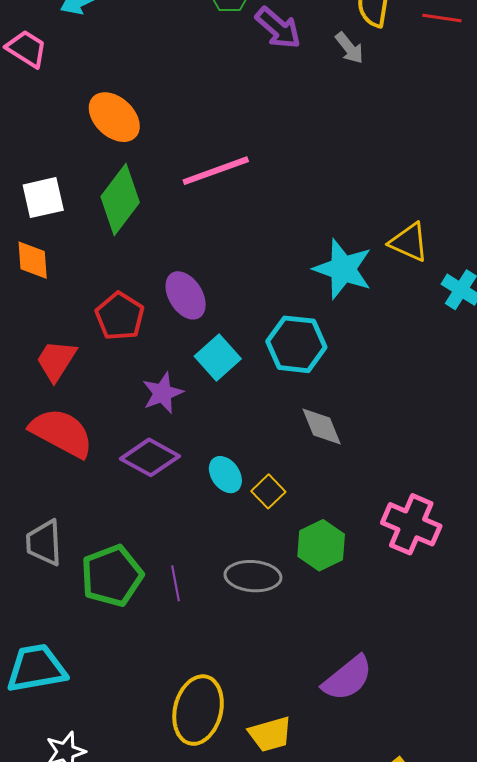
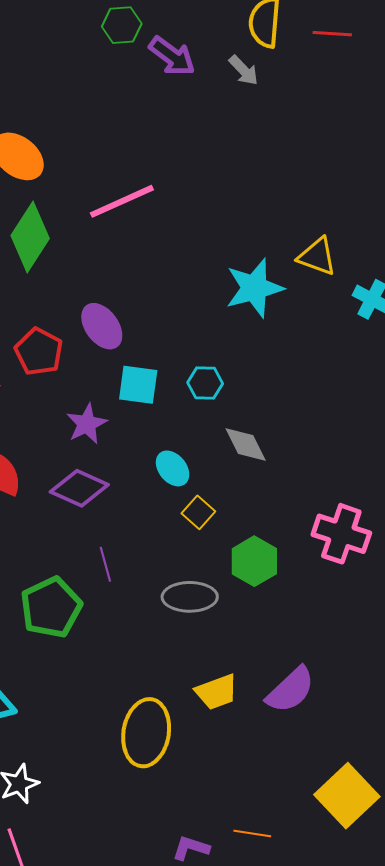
cyan star: (343, 269) -> (254, 288), turned -30
cyan hexagon: (296, 344) -> (205, 383), moved, size x0.6
cyan square: (218, 358) -> (138, 385), turned -36
cyan ellipse: (225, 475) -> (173, 468), moved
purple line: (176, 583) -> (105, 564), moved
yellow trapezoid: (270, 734) -> (217, 692), moved

